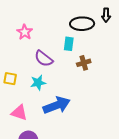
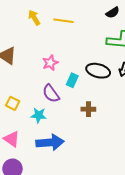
pink star: (25, 32) -> (50, 63), moved
cyan rectangle: (69, 44) -> (72, 80), moved

